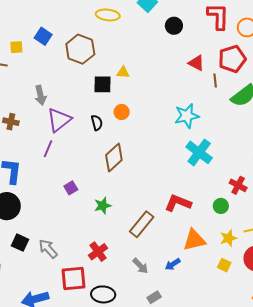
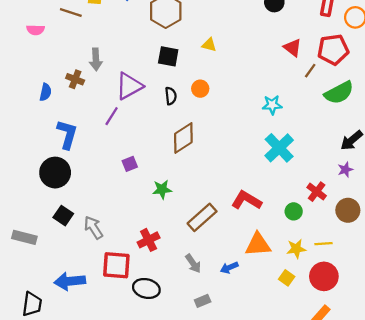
brown line: (215, 81) -> (310, 71), turned 32
black square: (103, 84) -> (168, 56), moved
gray arrow: (40, 95) -> (96, 59), moved
cyan star: (187, 116) -> (272, 105), size x0.7

